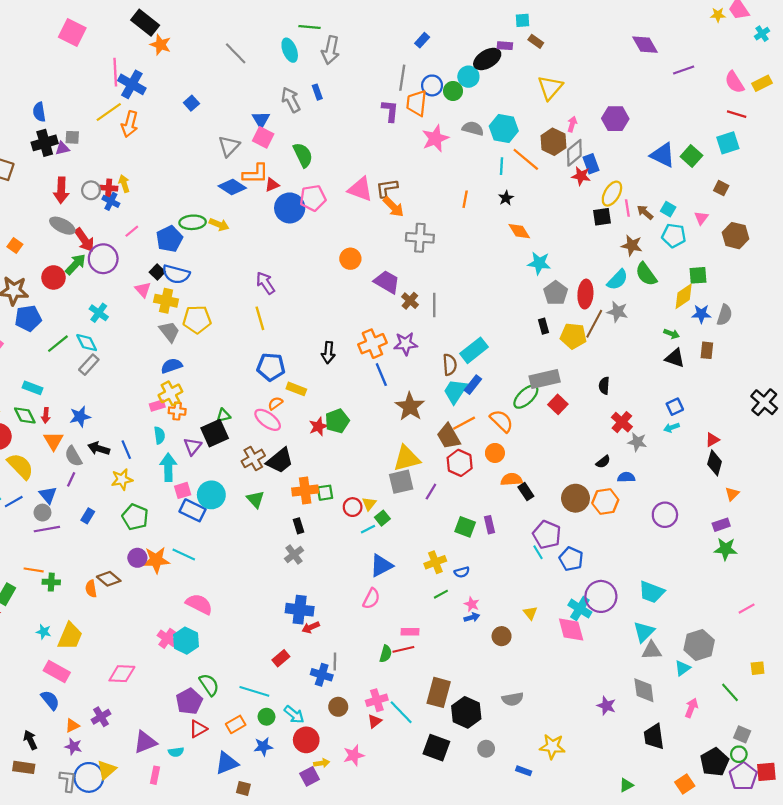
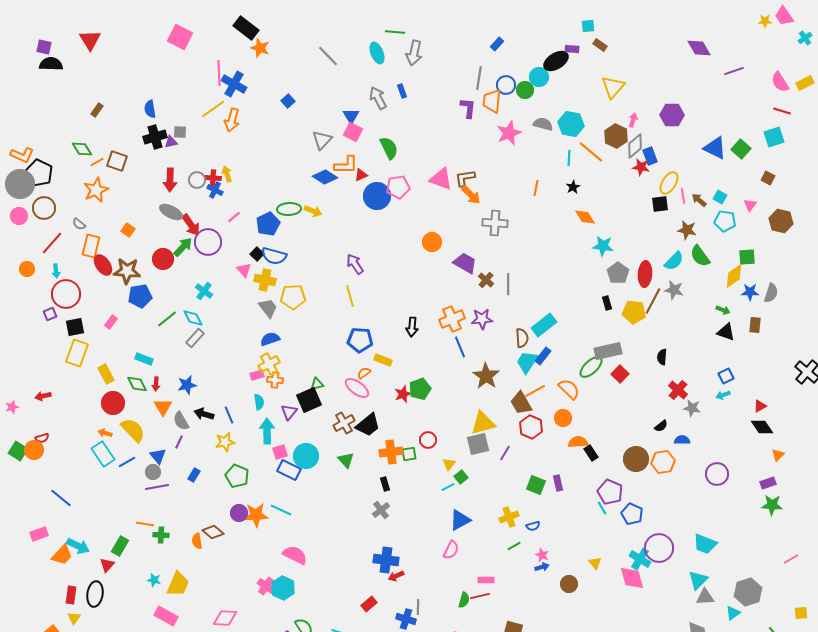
black diamond: (715, 463) -> (762, 427), turned -50
red circle: (353, 507) -> (428, 440), moved

